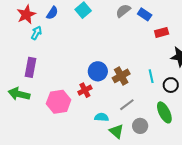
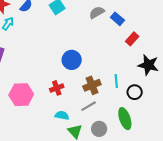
red rectangle: (162, 32) -> (132, 39), turned -40
blue circle: (98, 71) -> (72, 60), moved
brown cross: (121, 76) -> (92, 85), moved
red cross: (85, 90) -> (57, 88), moved

